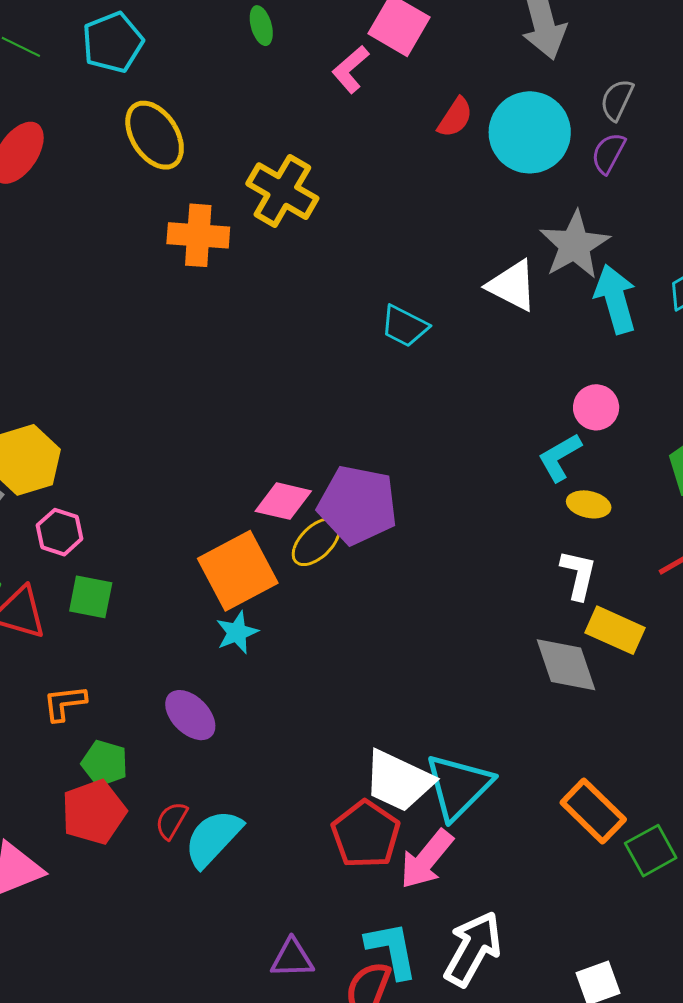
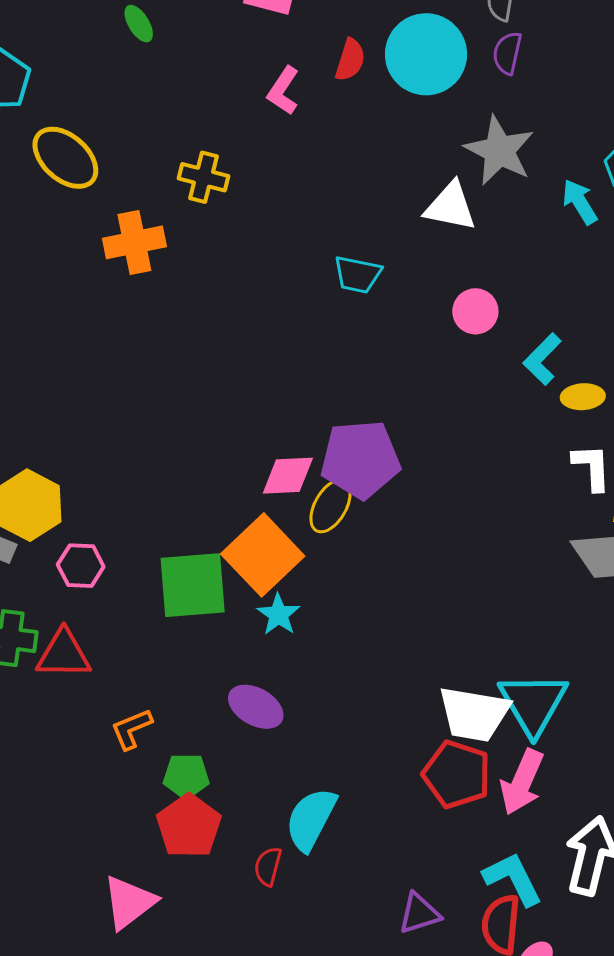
pink L-shape: (350, 69) -> (283, 91), moved
yellow cross: (282, 191) -> (203, 177), size x0.7
cyan arrow: (615, 299) -> (580, 202), moved, size x0.7
pink circle: (596, 407) -> (475, 311), moved
green square: (91, 597) -> (193, 585), moved, size x1.6
red semicircle: (171, 820) -> (268, 866), moved

